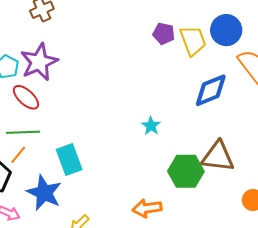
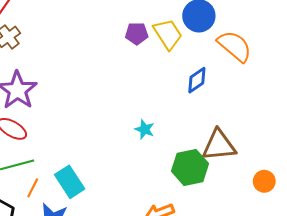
blue diamond: (211, 90) -> (197, 80), size x0.7
orange line: (18, 155) -> (33, 188), moved

